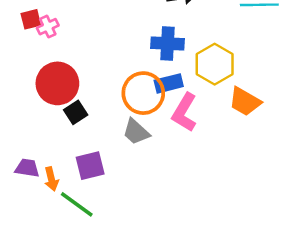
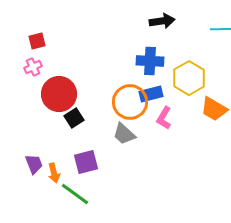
pink cross: (48, 27) -> (33, 67), moved
pink L-shape: (184, 112) -> (164, 118), size x0.7
purple trapezoid: (27, 168) -> (34, 164), turned 60

